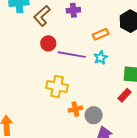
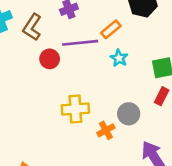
purple line: (72, 55) -> (80, 43), moved
gray circle: (94, 115) -> (129, 114), moved

